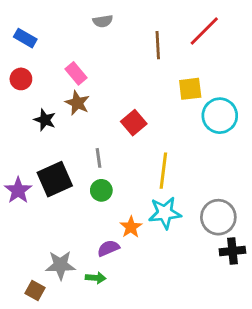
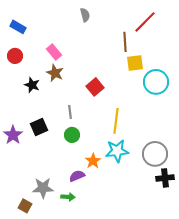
gray semicircle: (103, 21) -> (85, 15), moved, turned -96
brown line: (158, 45) -> (125, 42), moved
black square: (55, 179) -> (39, 127), size x0.7

